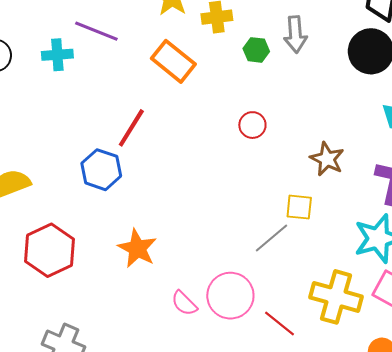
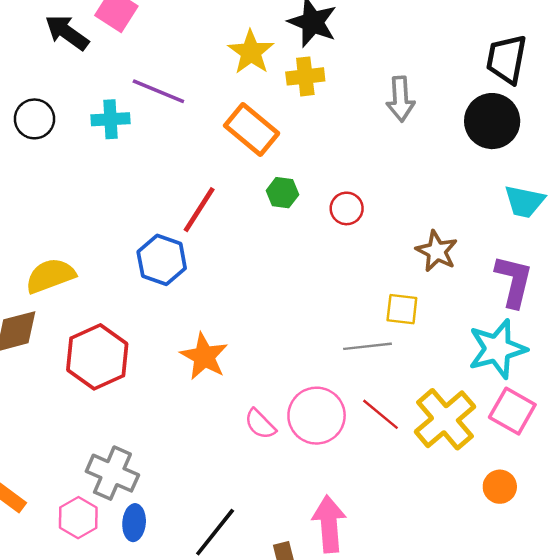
green hexagon: (256, 50) -> (282, 193), moved
gray line: (271, 238) -> (368, 346), turned 33
yellow cross: (336, 297) -> (445, 419), turned 33
red line: (280, 324) -> (381, 414), moved

